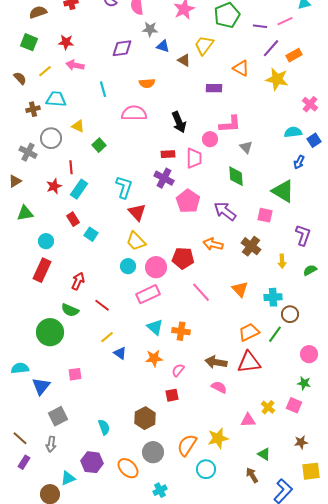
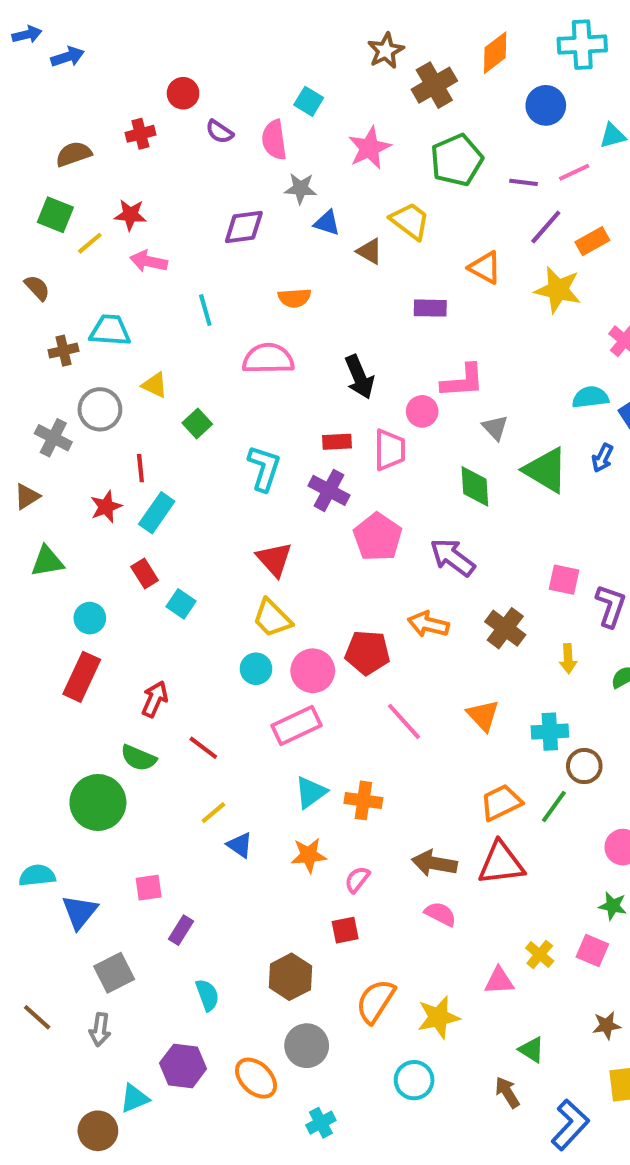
yellow trapezoid: (204, 45) -> (410, 221), turned 90
yellow line: (45, 71) -> (90, 243), moved
cyan L-shape: (124, 187) -> (264, 468), moved
green triangle: (283, 191) -> (546, 470), moved
pink square: (265, 215) -> (564, 580), moved
cyan triangle: (155, 327) -> (311, 792), turned 42
orange semicircle: (187, 445) -> (376, 1001), moved
purple rectangle: (24, 462) -> (181, 930), moved

